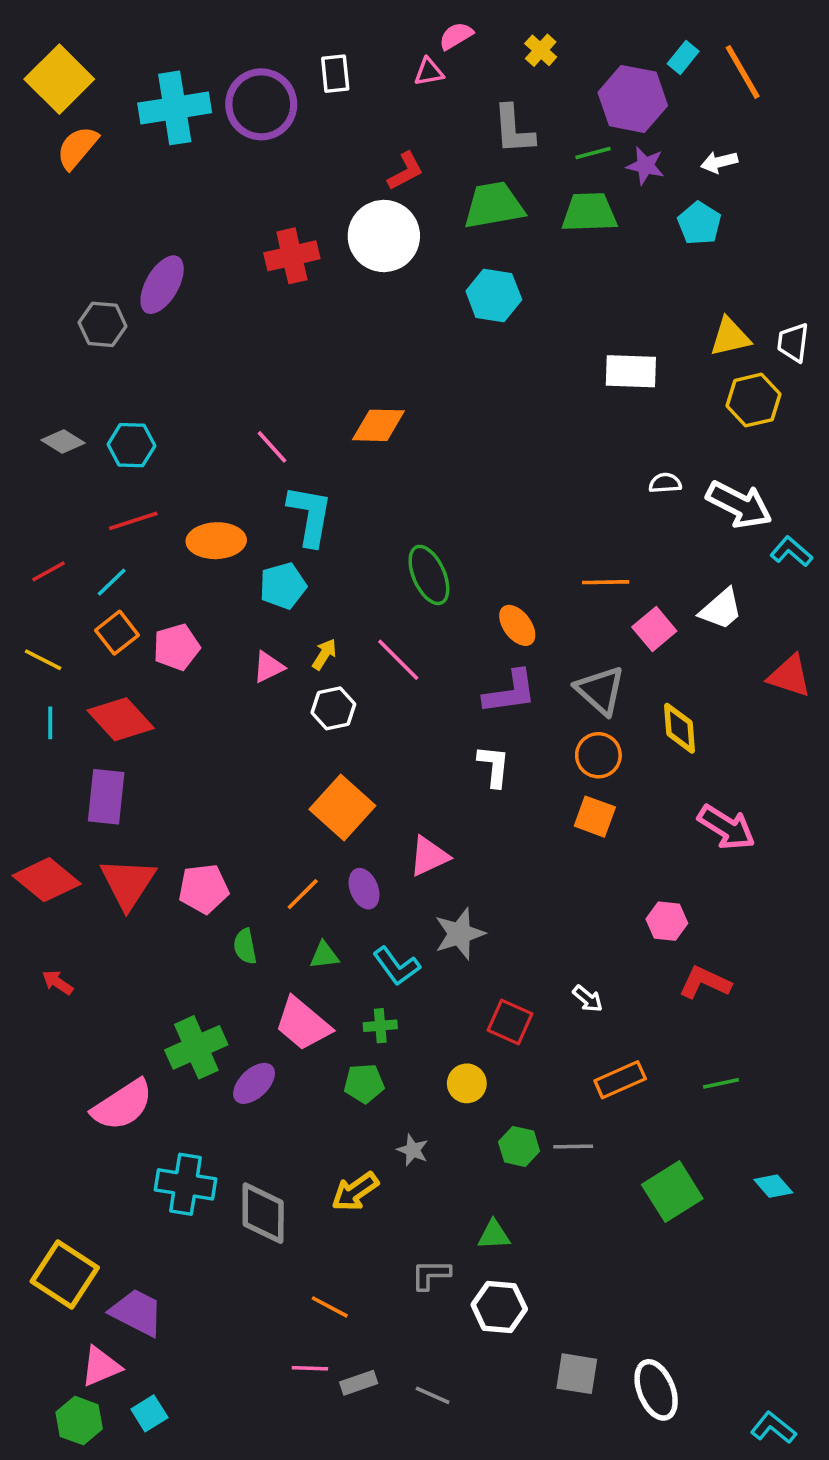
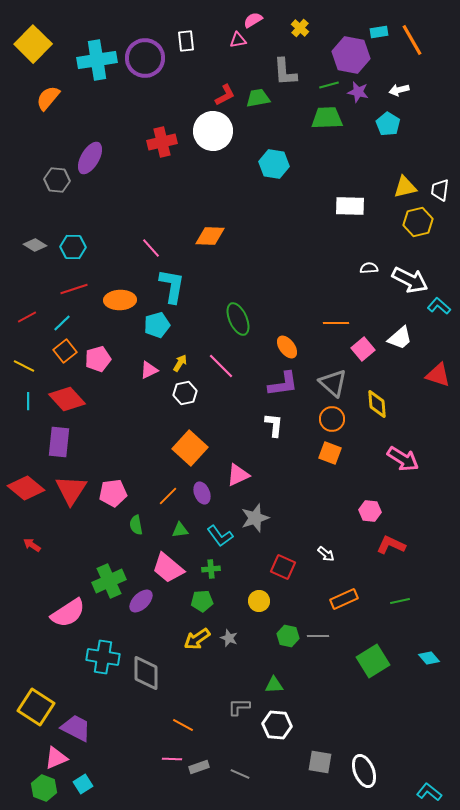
cyan rectangle: (683, 57) -> (379, 32), turned 42
orange semicircle: (77, 148) -> (48, 98), moved
green trapezoid: (494, 205) -> (258, 98), moved, size x0.7
yellow arrow: (355, 1192) -> (197, 639), moved

